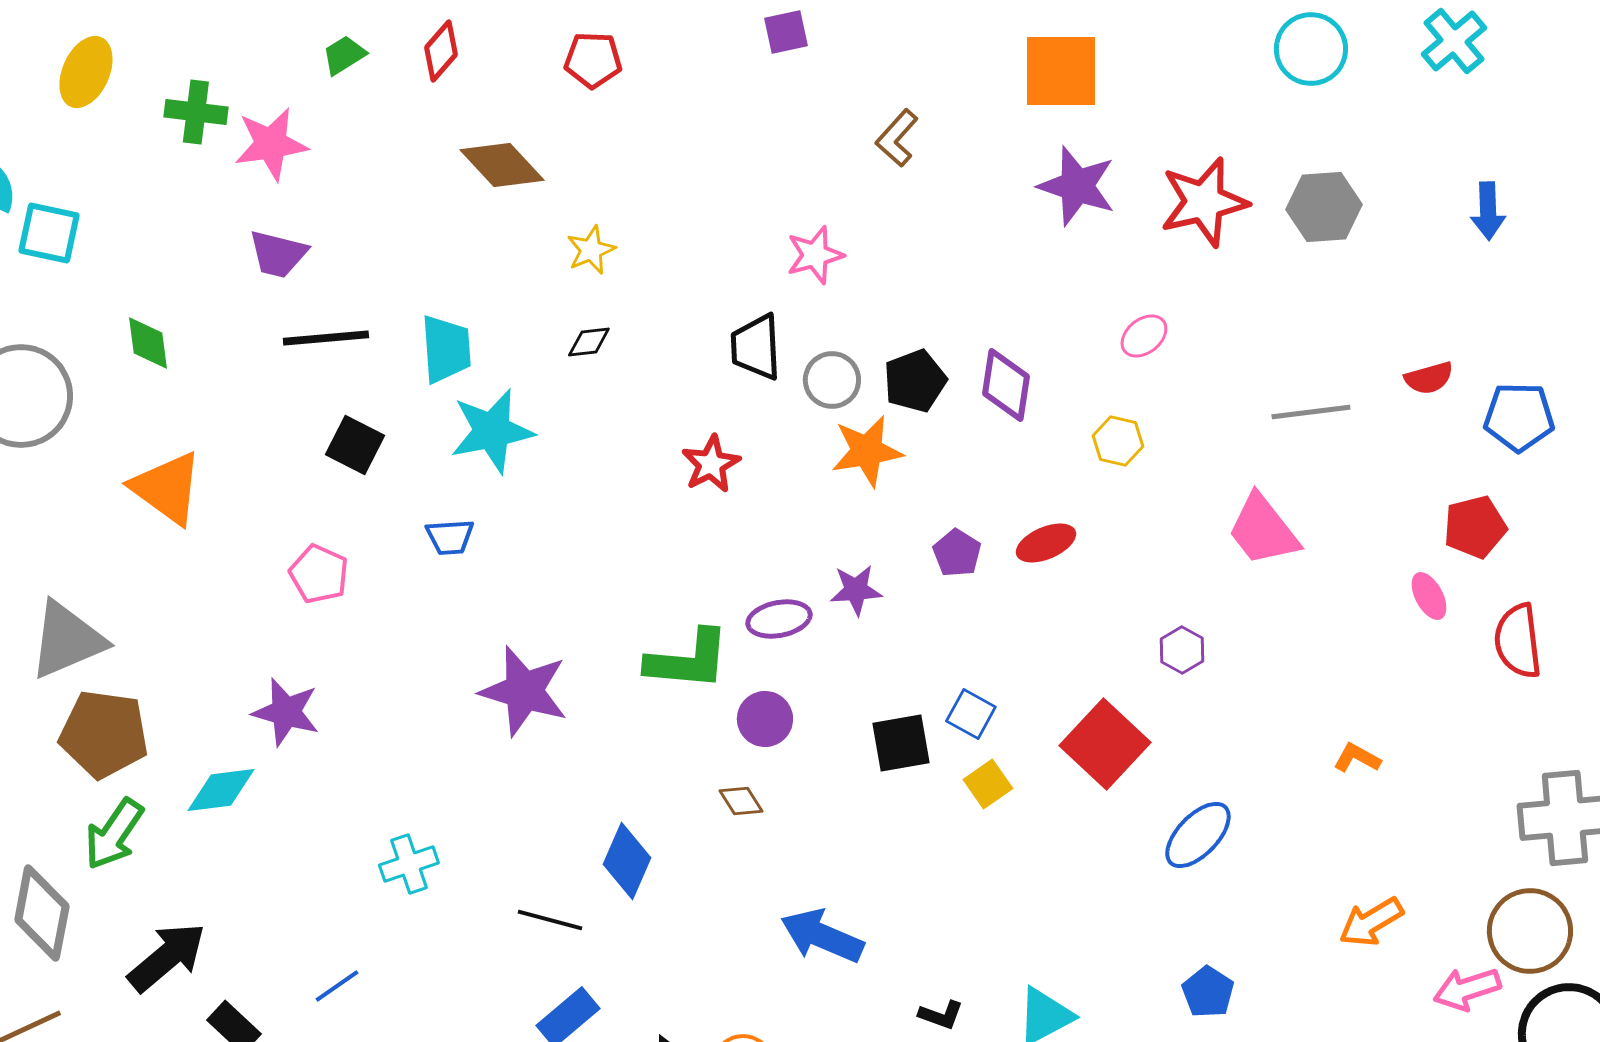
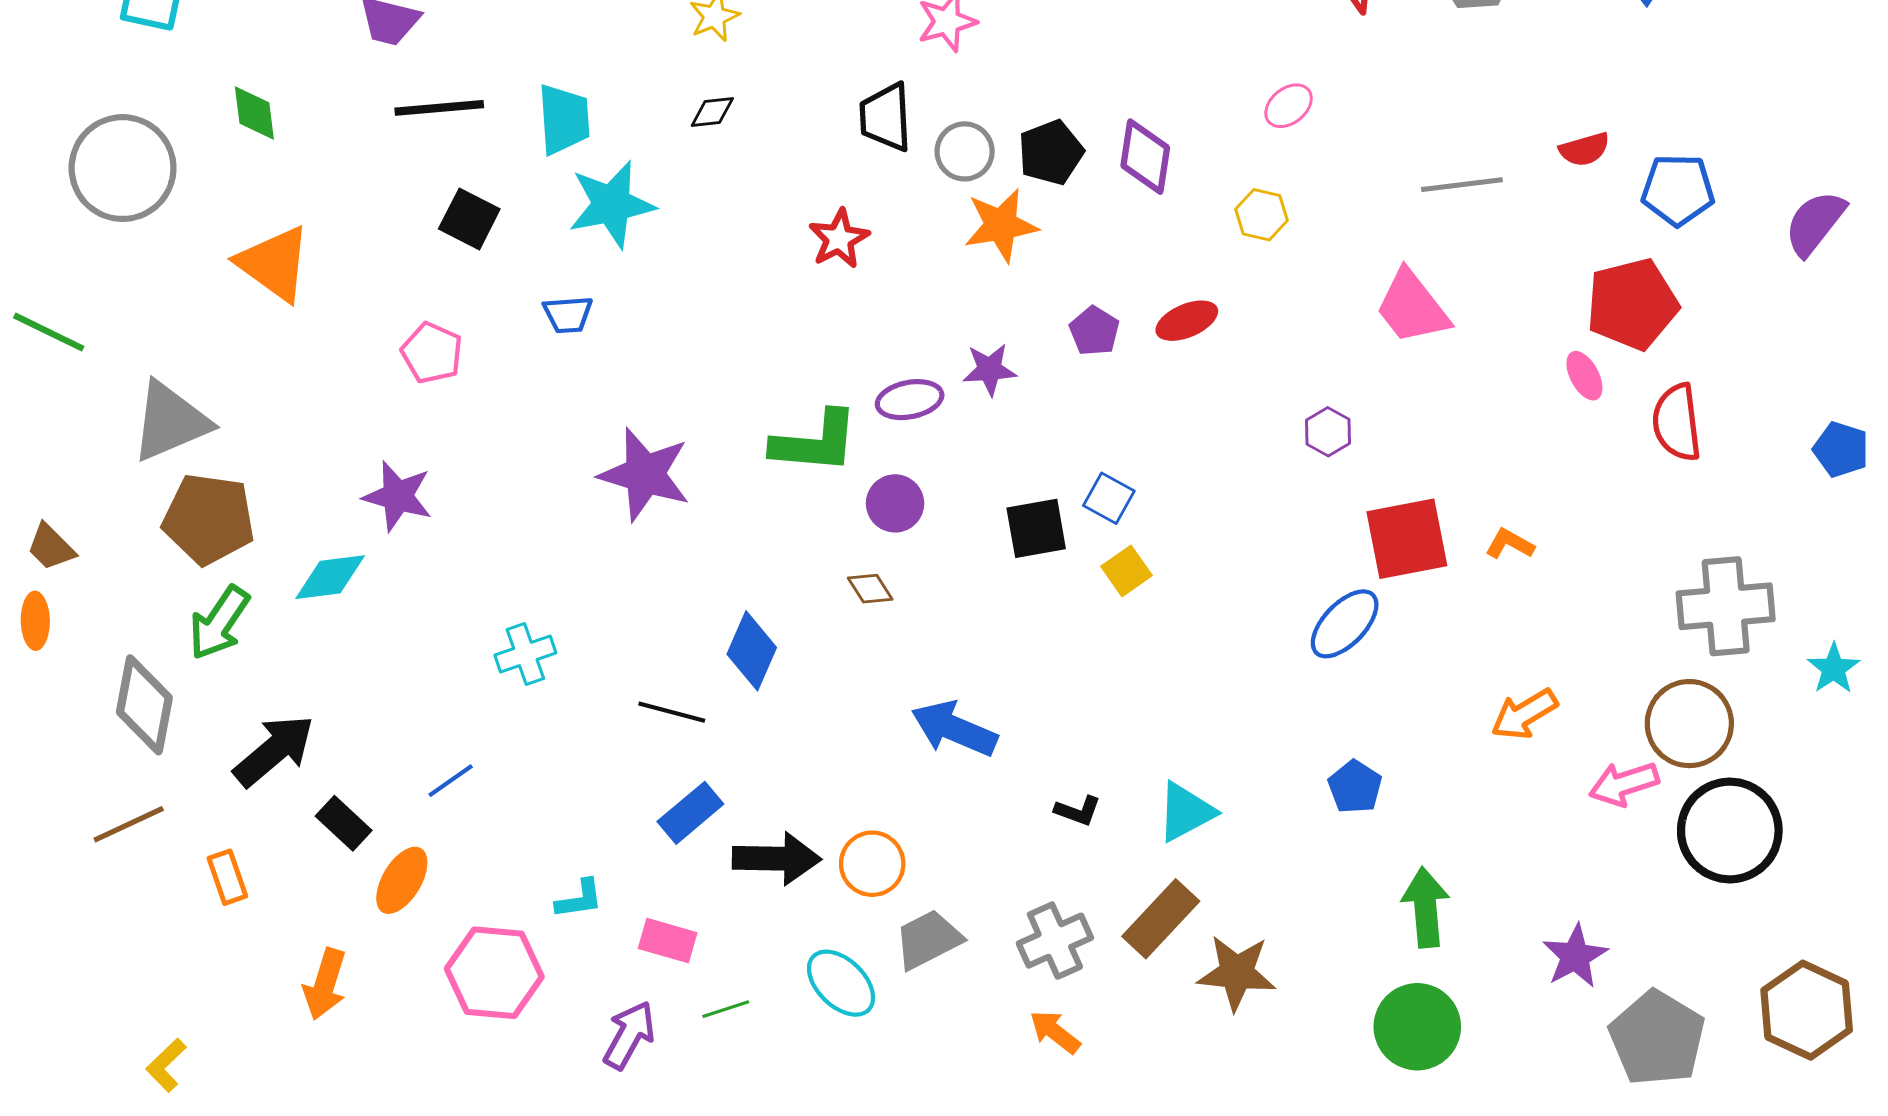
red pentagon: (1475, 527) -> (1632, 304), size x1.4
red square: (1105, 744) -> (1407, 539), moved, turned 36

